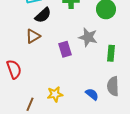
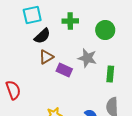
brown triangle: (33, 36) -> (46, 57), moved
purple rectangle: (65, 49) -> (64, 70), turned -49

